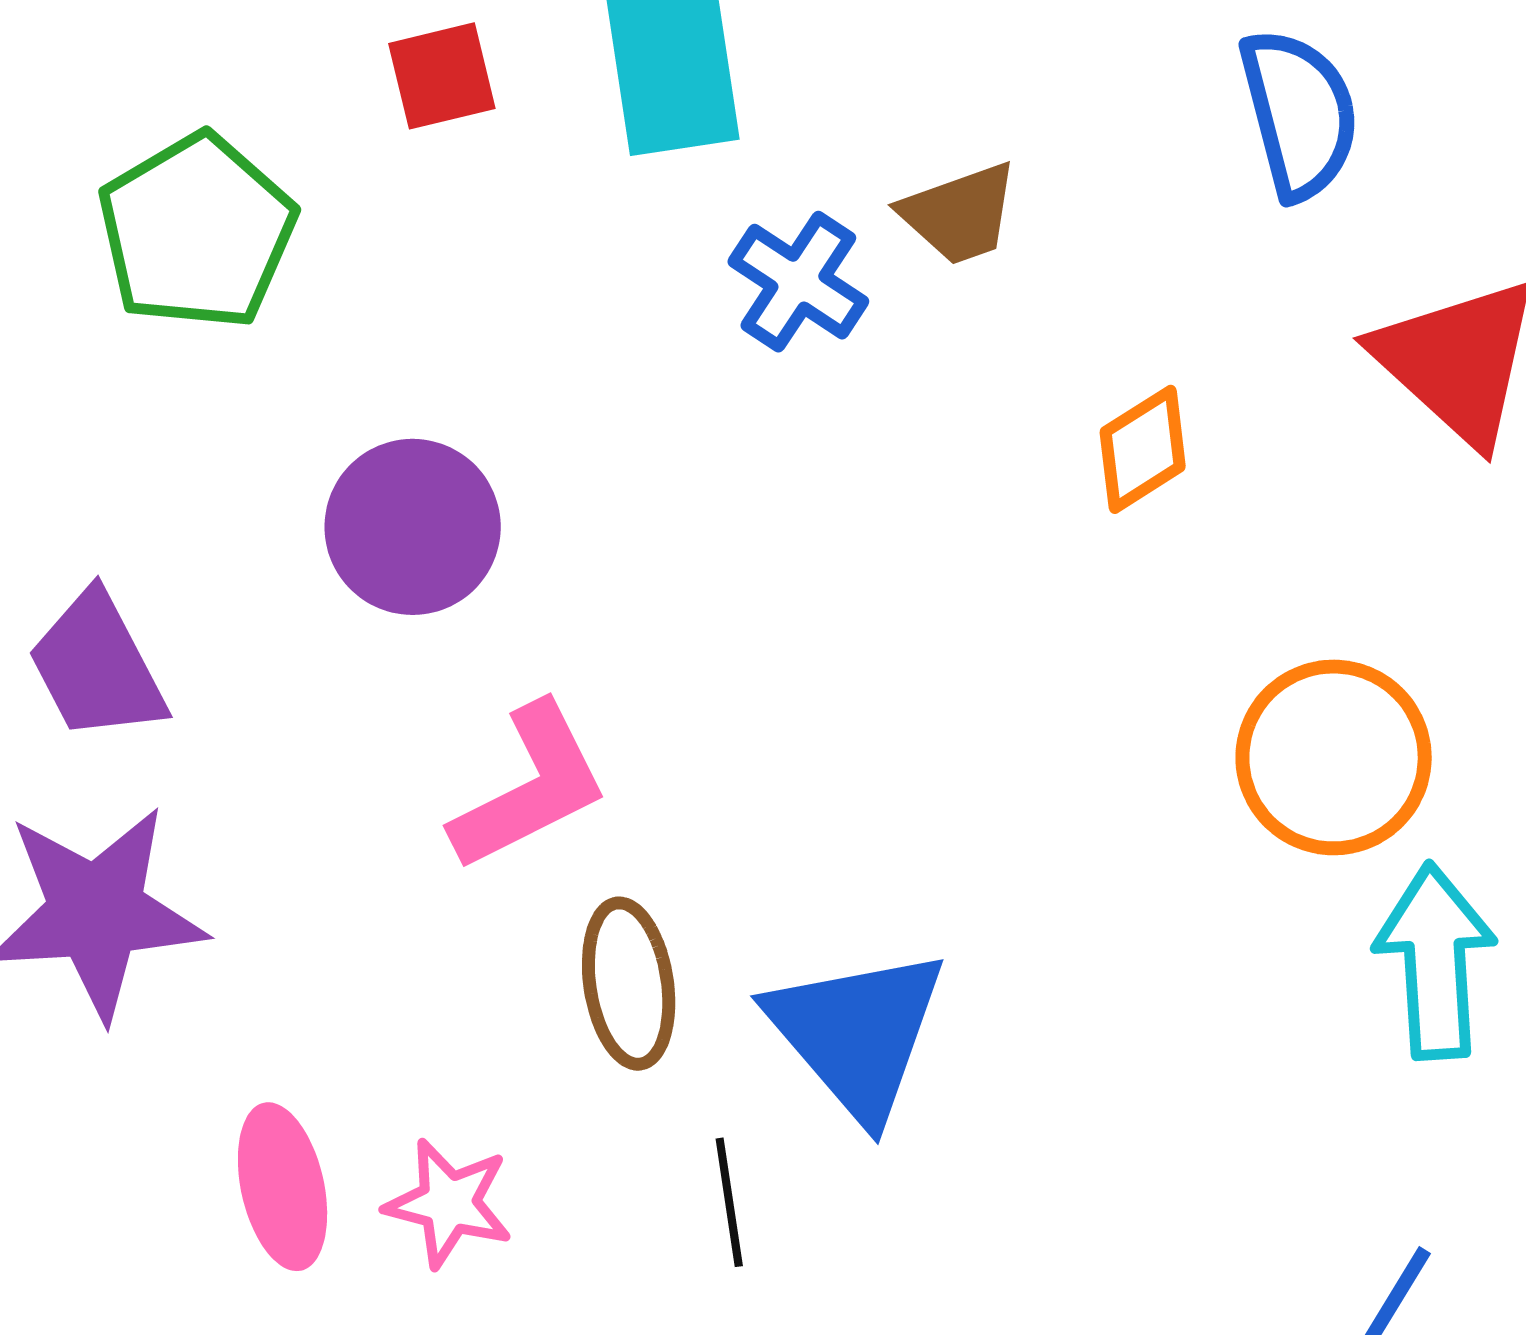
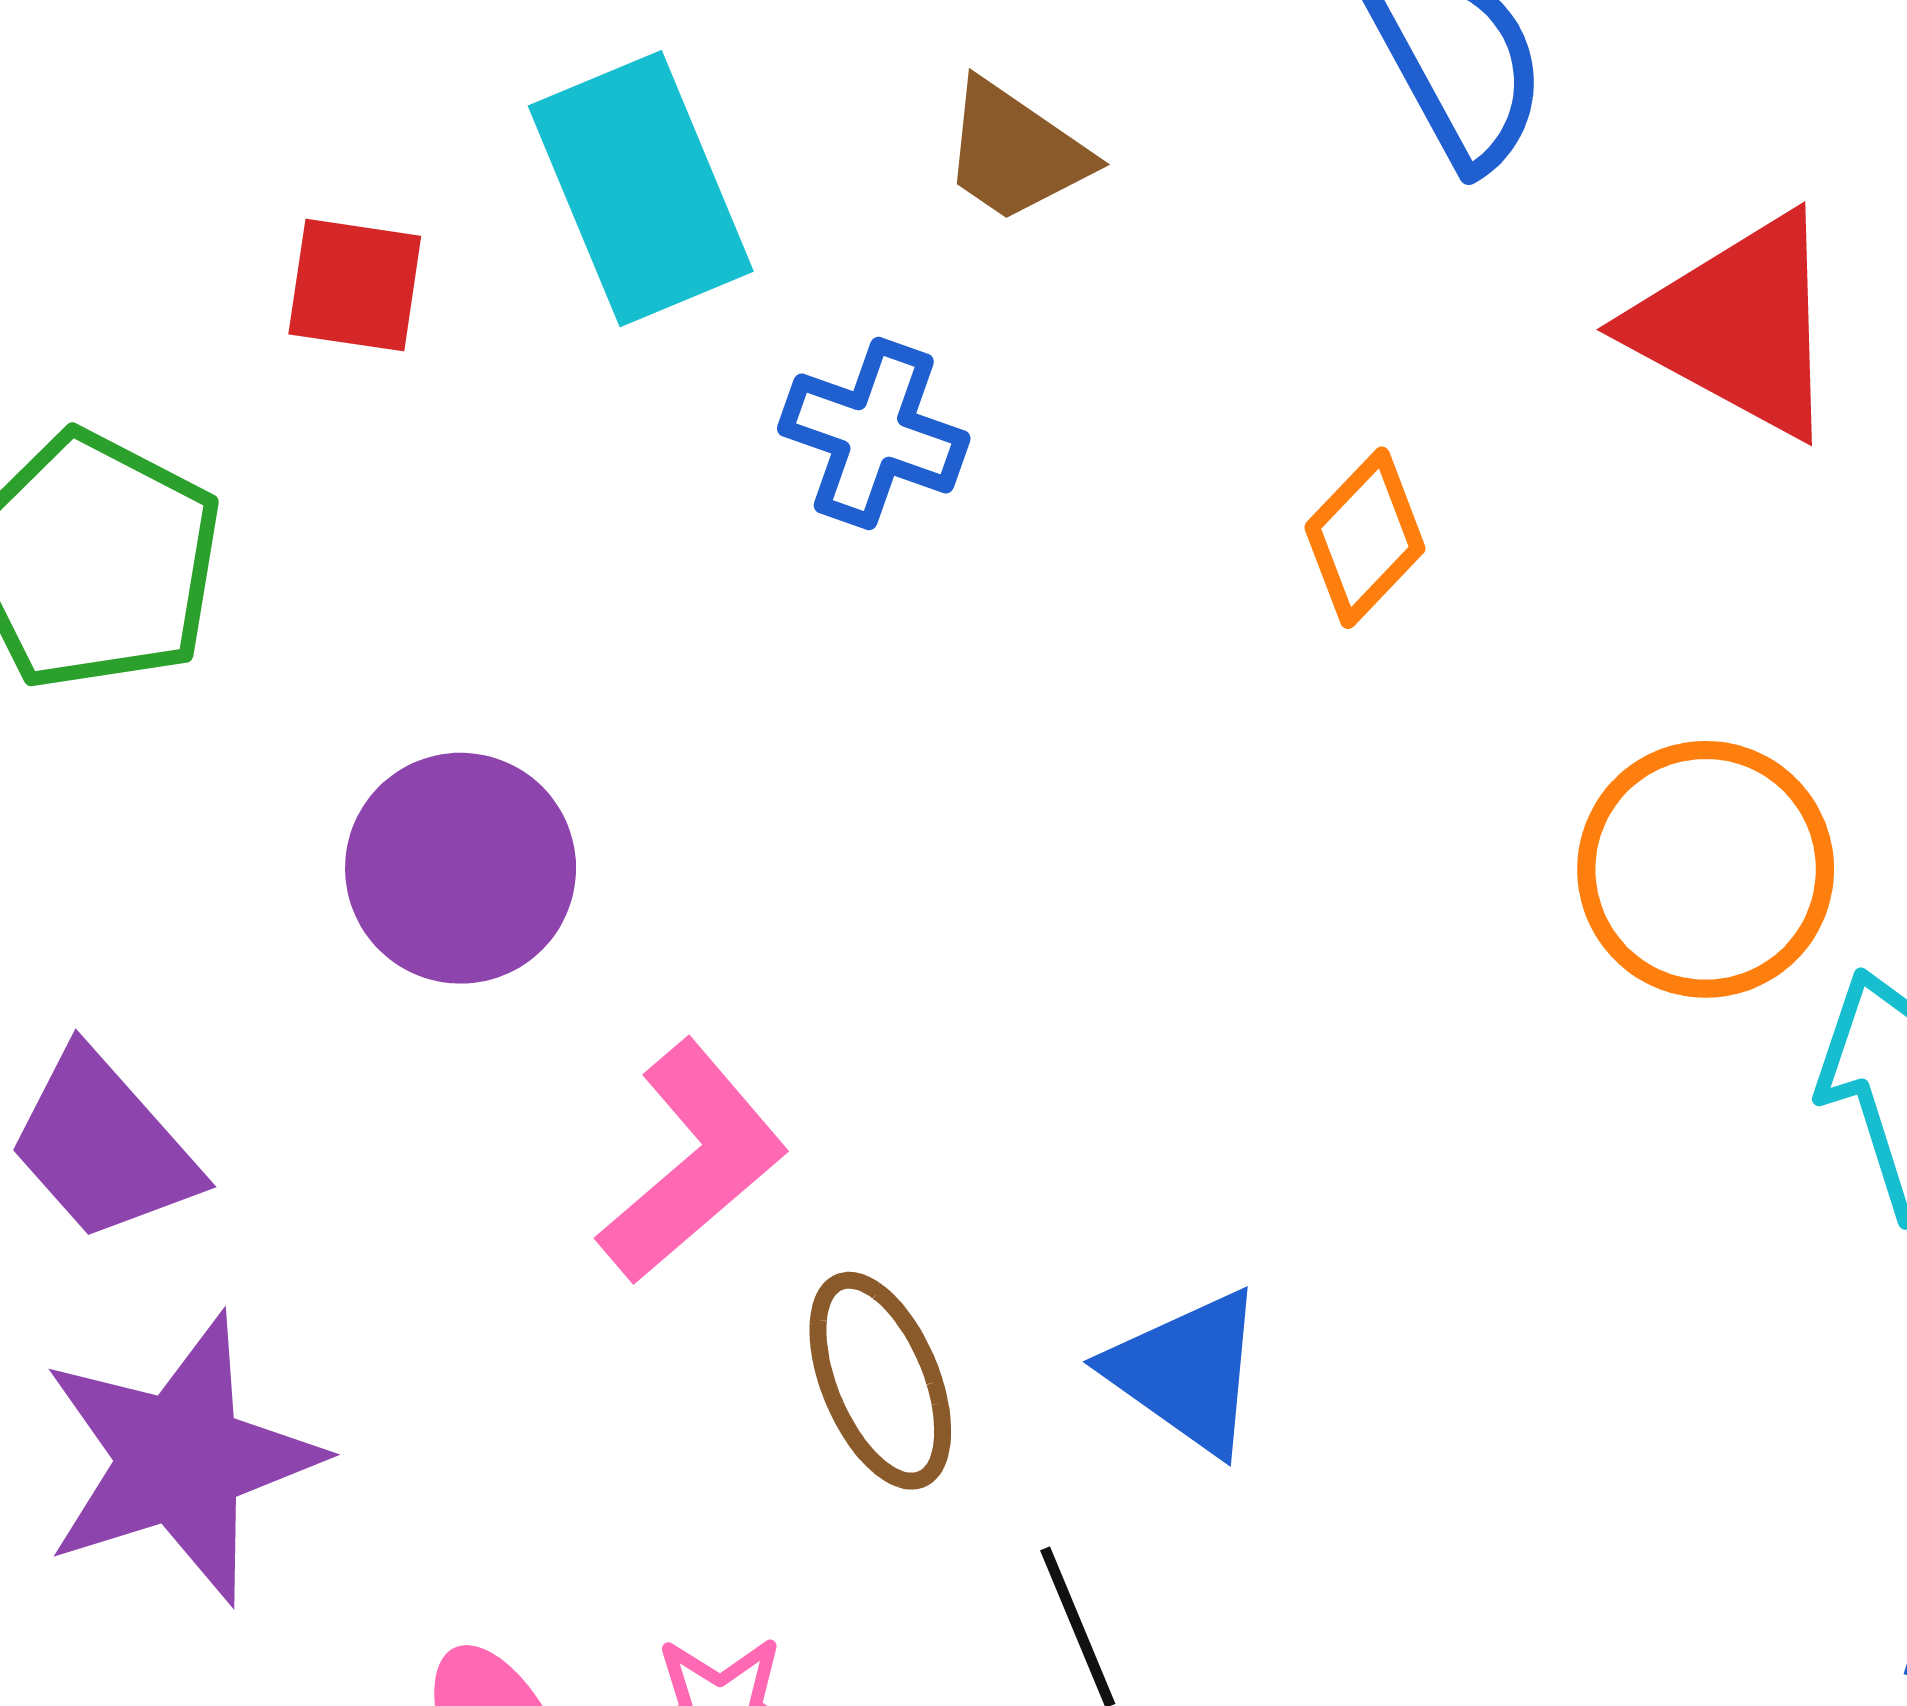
red square: (442, 76) -> (355, 285), turned 36
brown trapezoid: (959, 214) -> (1015, 152), moved, turned 68
blue triangle: (857, 1033) -> (1187, 1372), size x0.7

